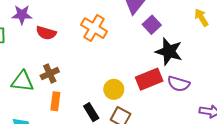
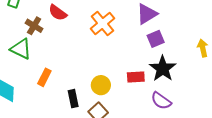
brown cross: (50, 74) -> (34, 26), moved, turned 36
red rectangle: (149, 79) -> (136, 77), moved, size x0.7

